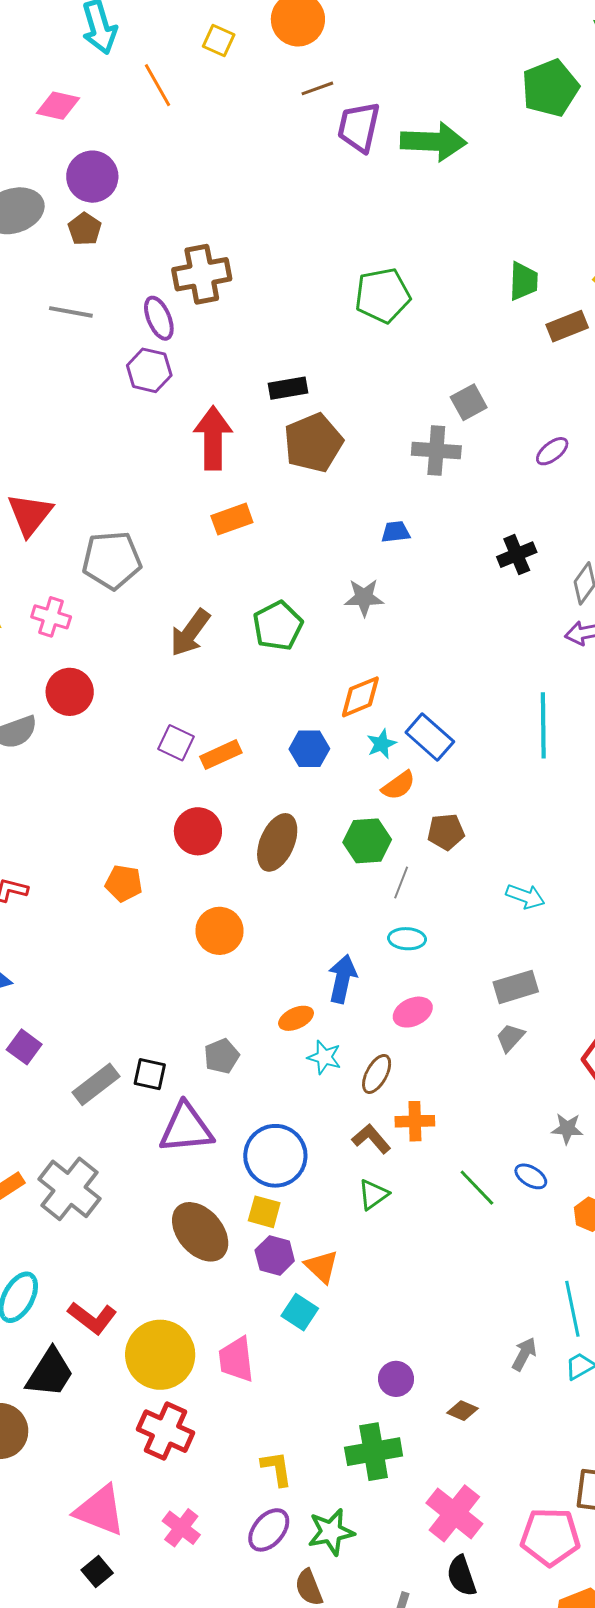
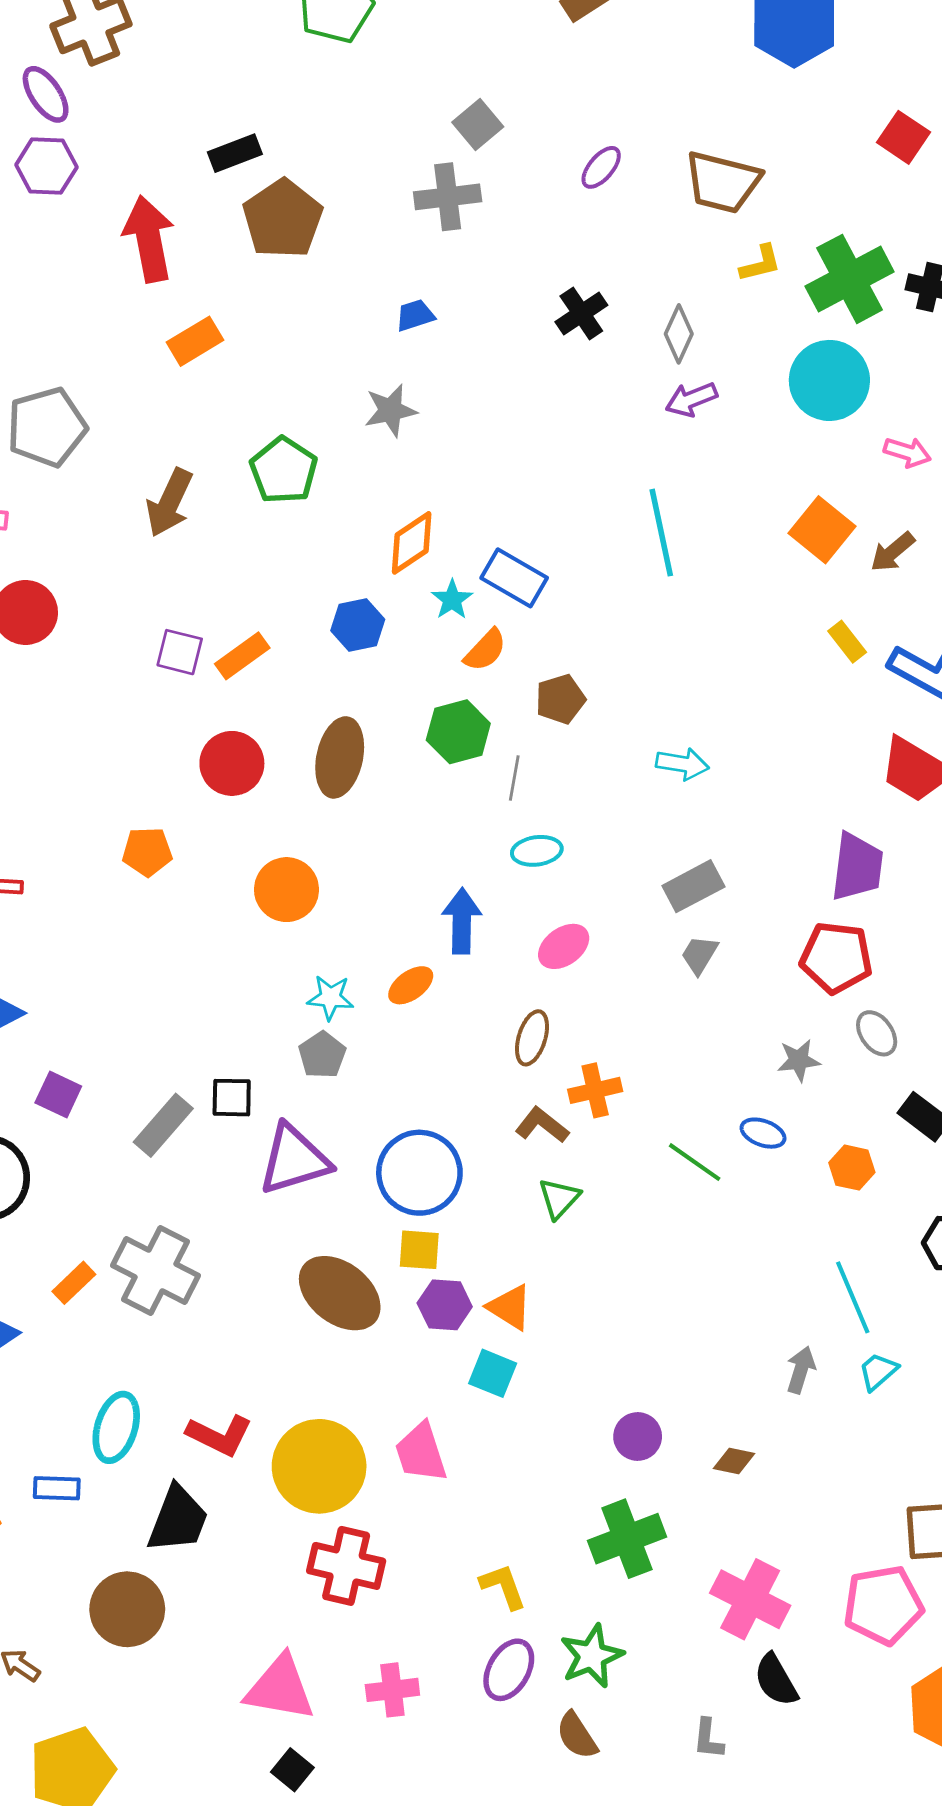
cyan star: (324, 1057) -> (330, 998), moved
pink cross: (181, 1528) -> (392, 1690), turned -33

